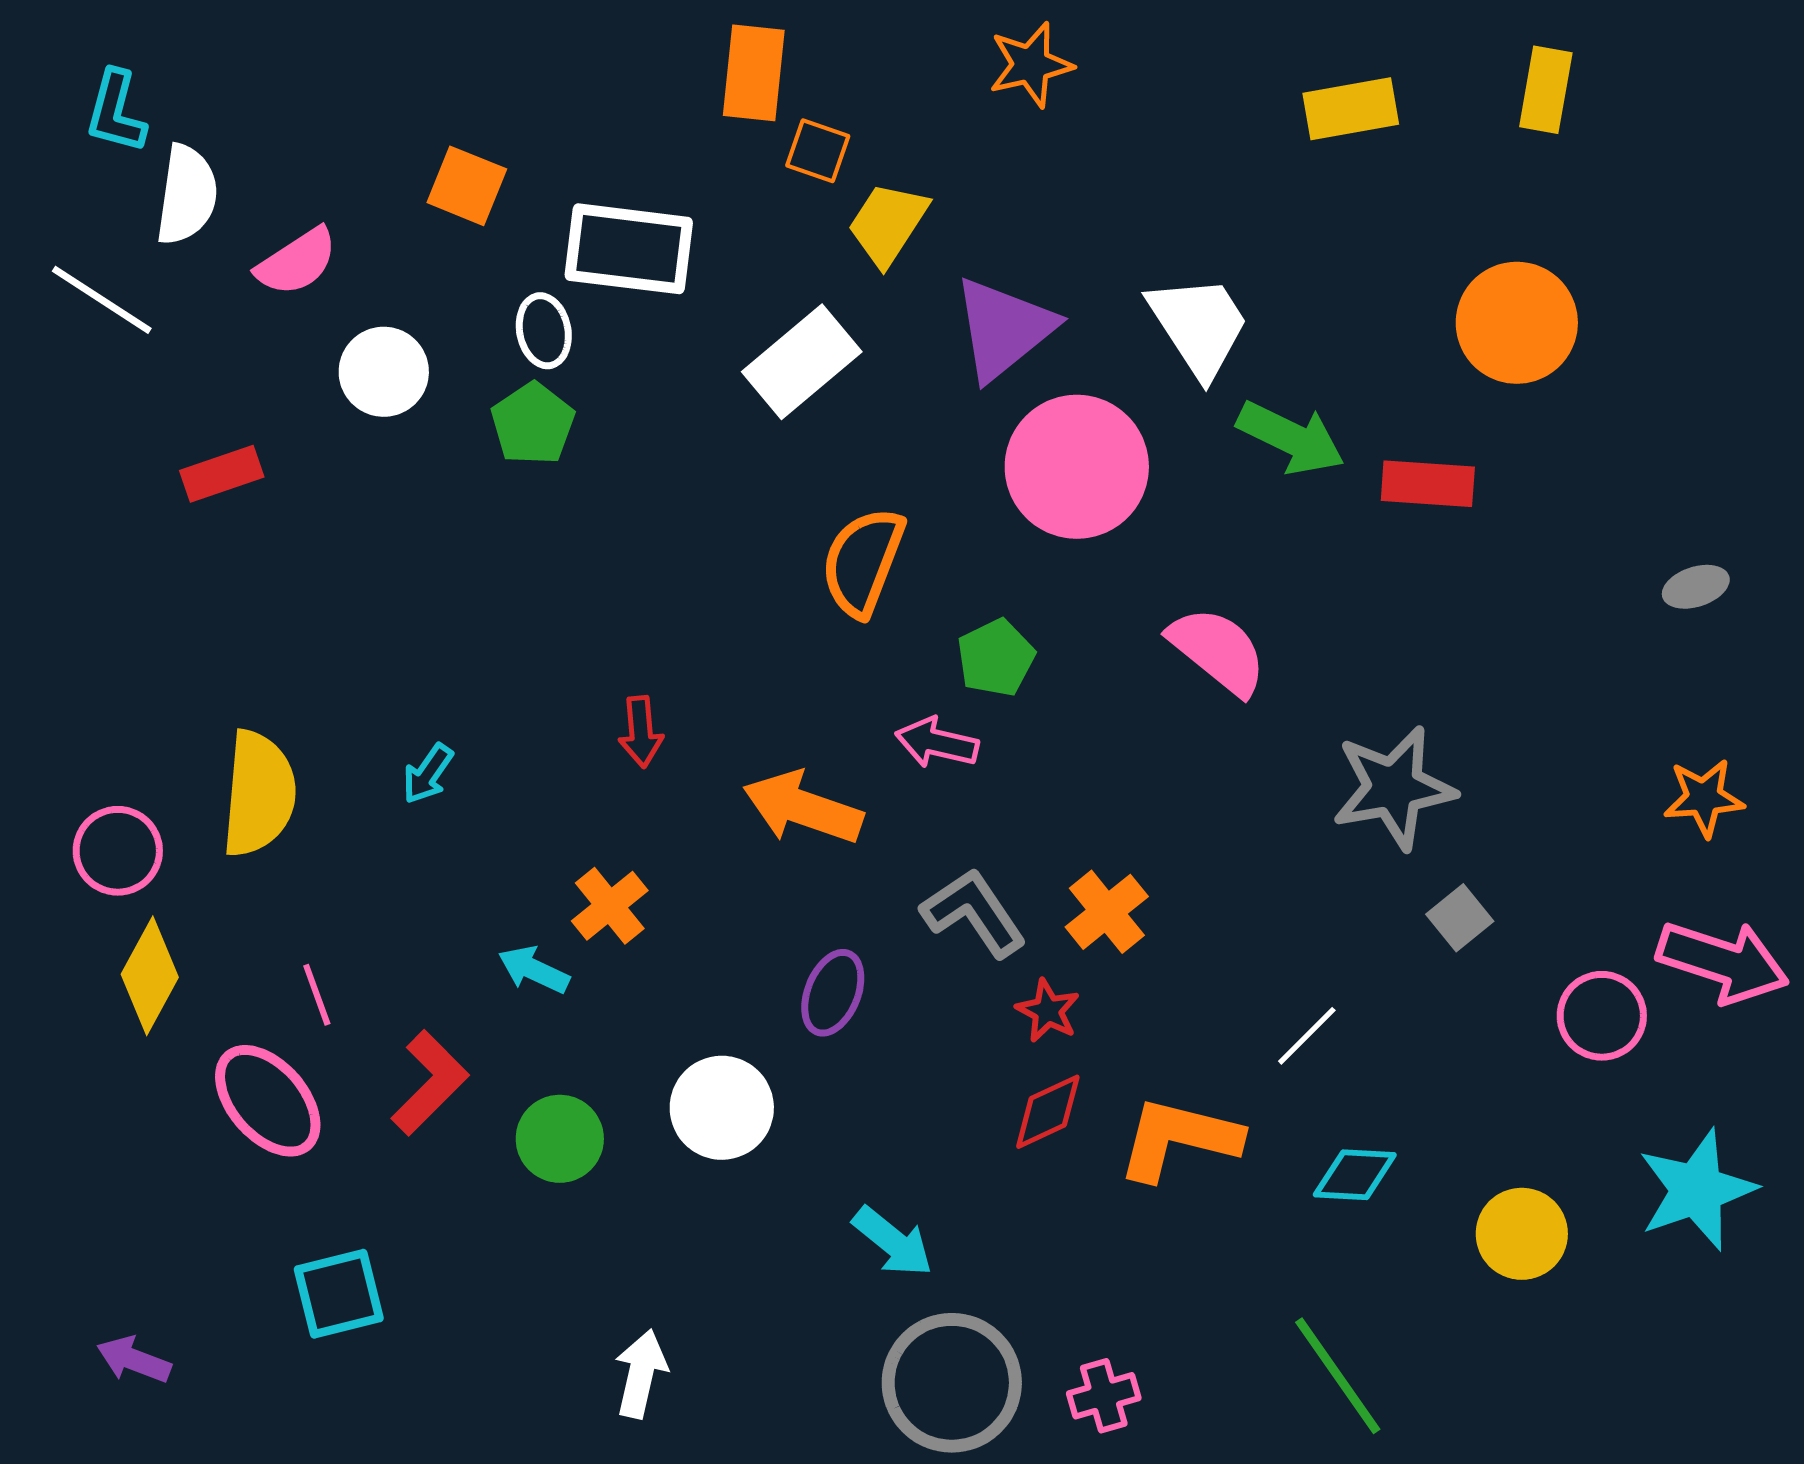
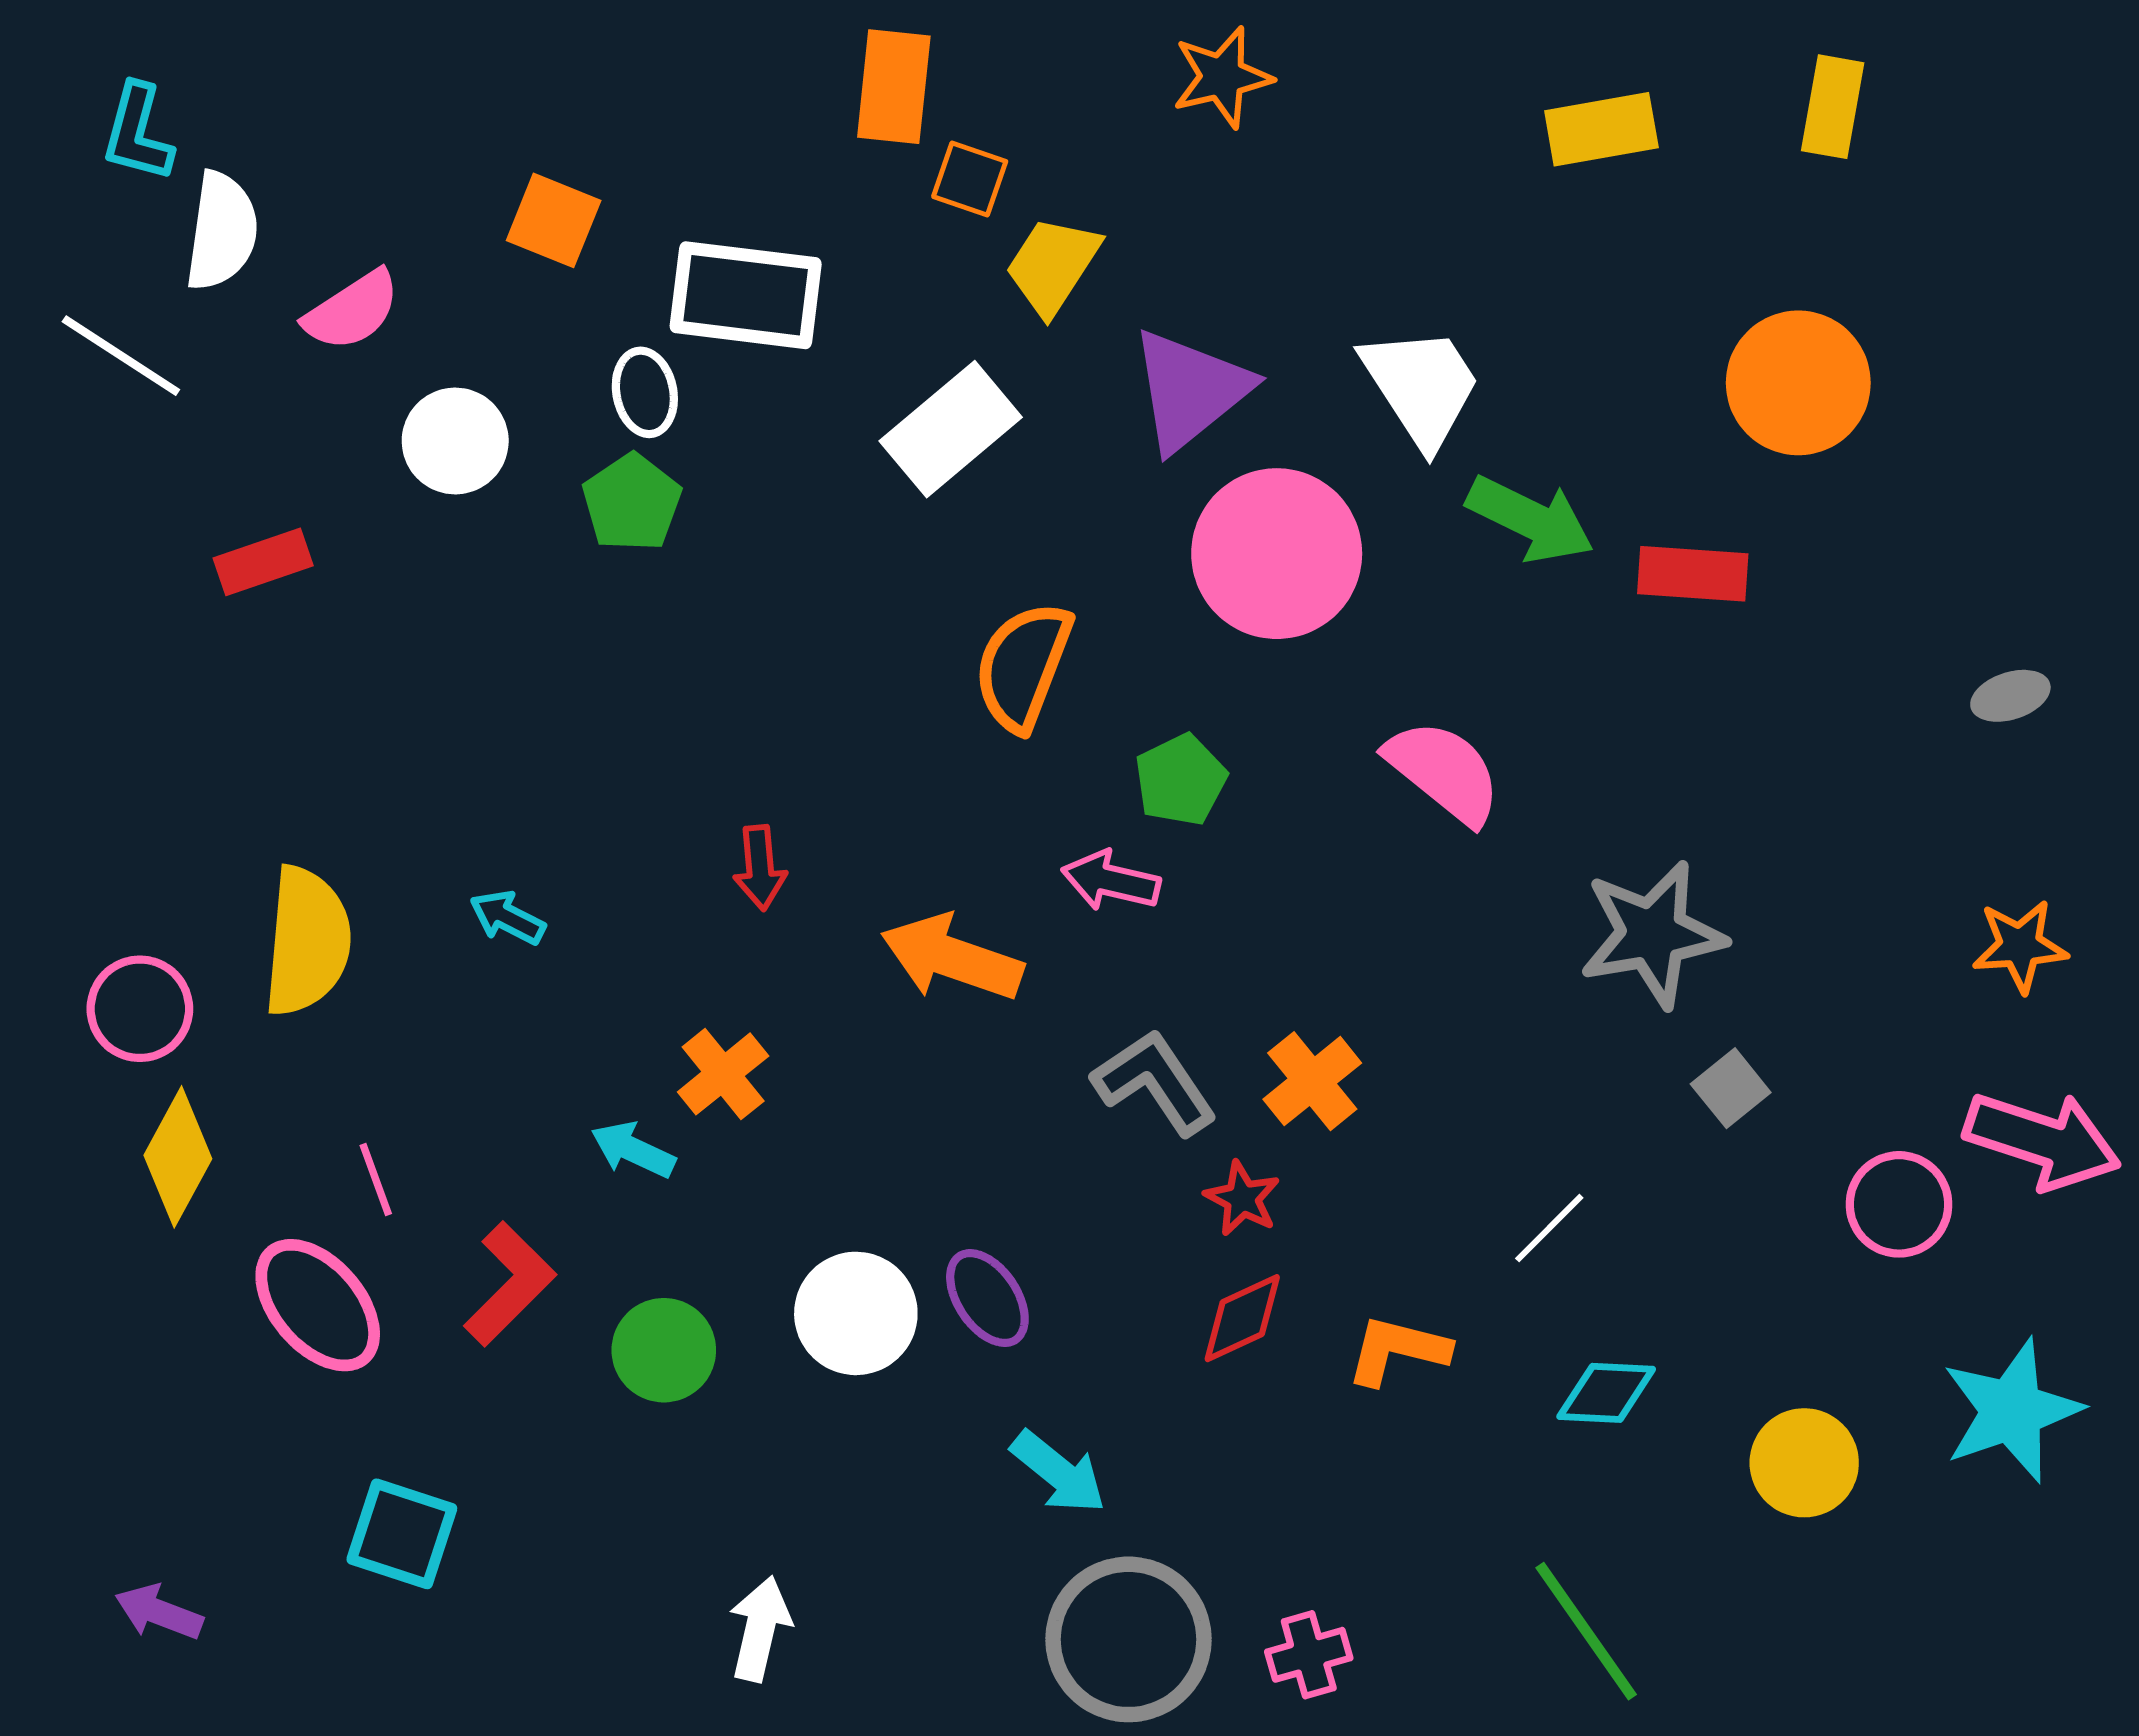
cyan arrow: (428, 774) -> (507, 918), turned 82
purple ellipse: (833, 993) -> (987, 1298), moved, turned -56
orange L-shape: (1179, 1139) -> (1398, 1350), size x0.7
cyan square: (339, 1294) -> (402, 1534), turned 32

